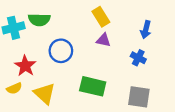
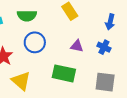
green semicircle: (39, 20) -> (27, 16), moved
purple triangle: (103, 40) -> (77, 46), moved

